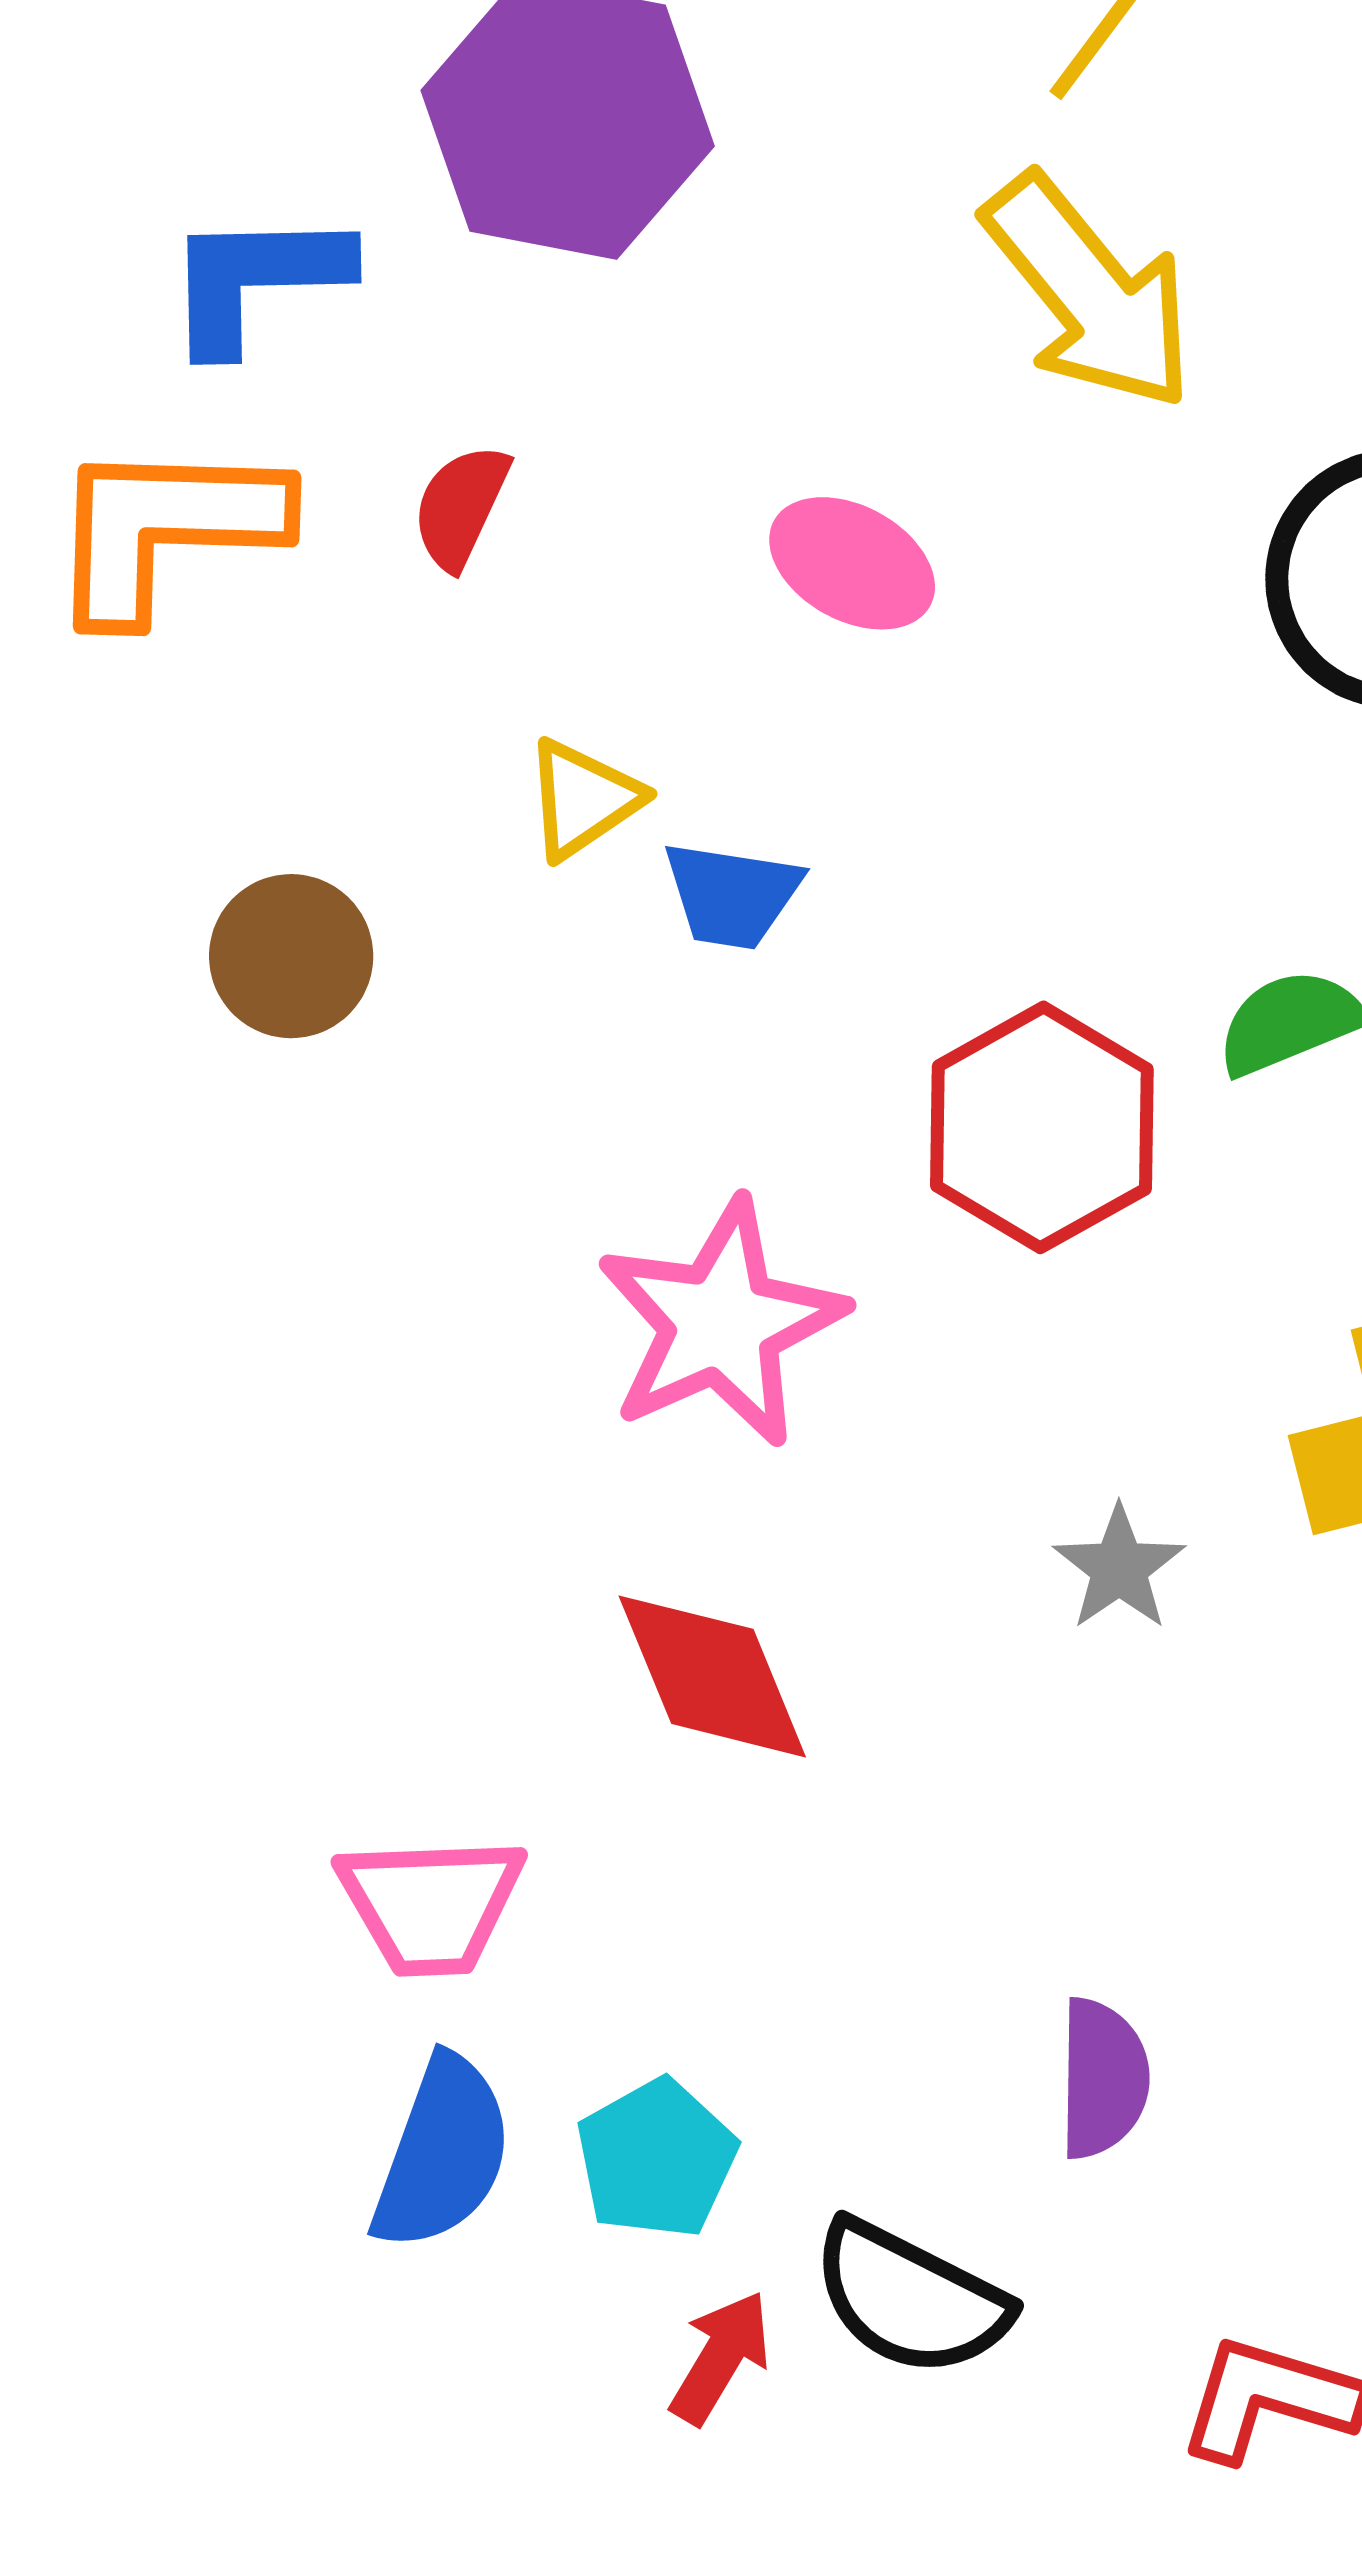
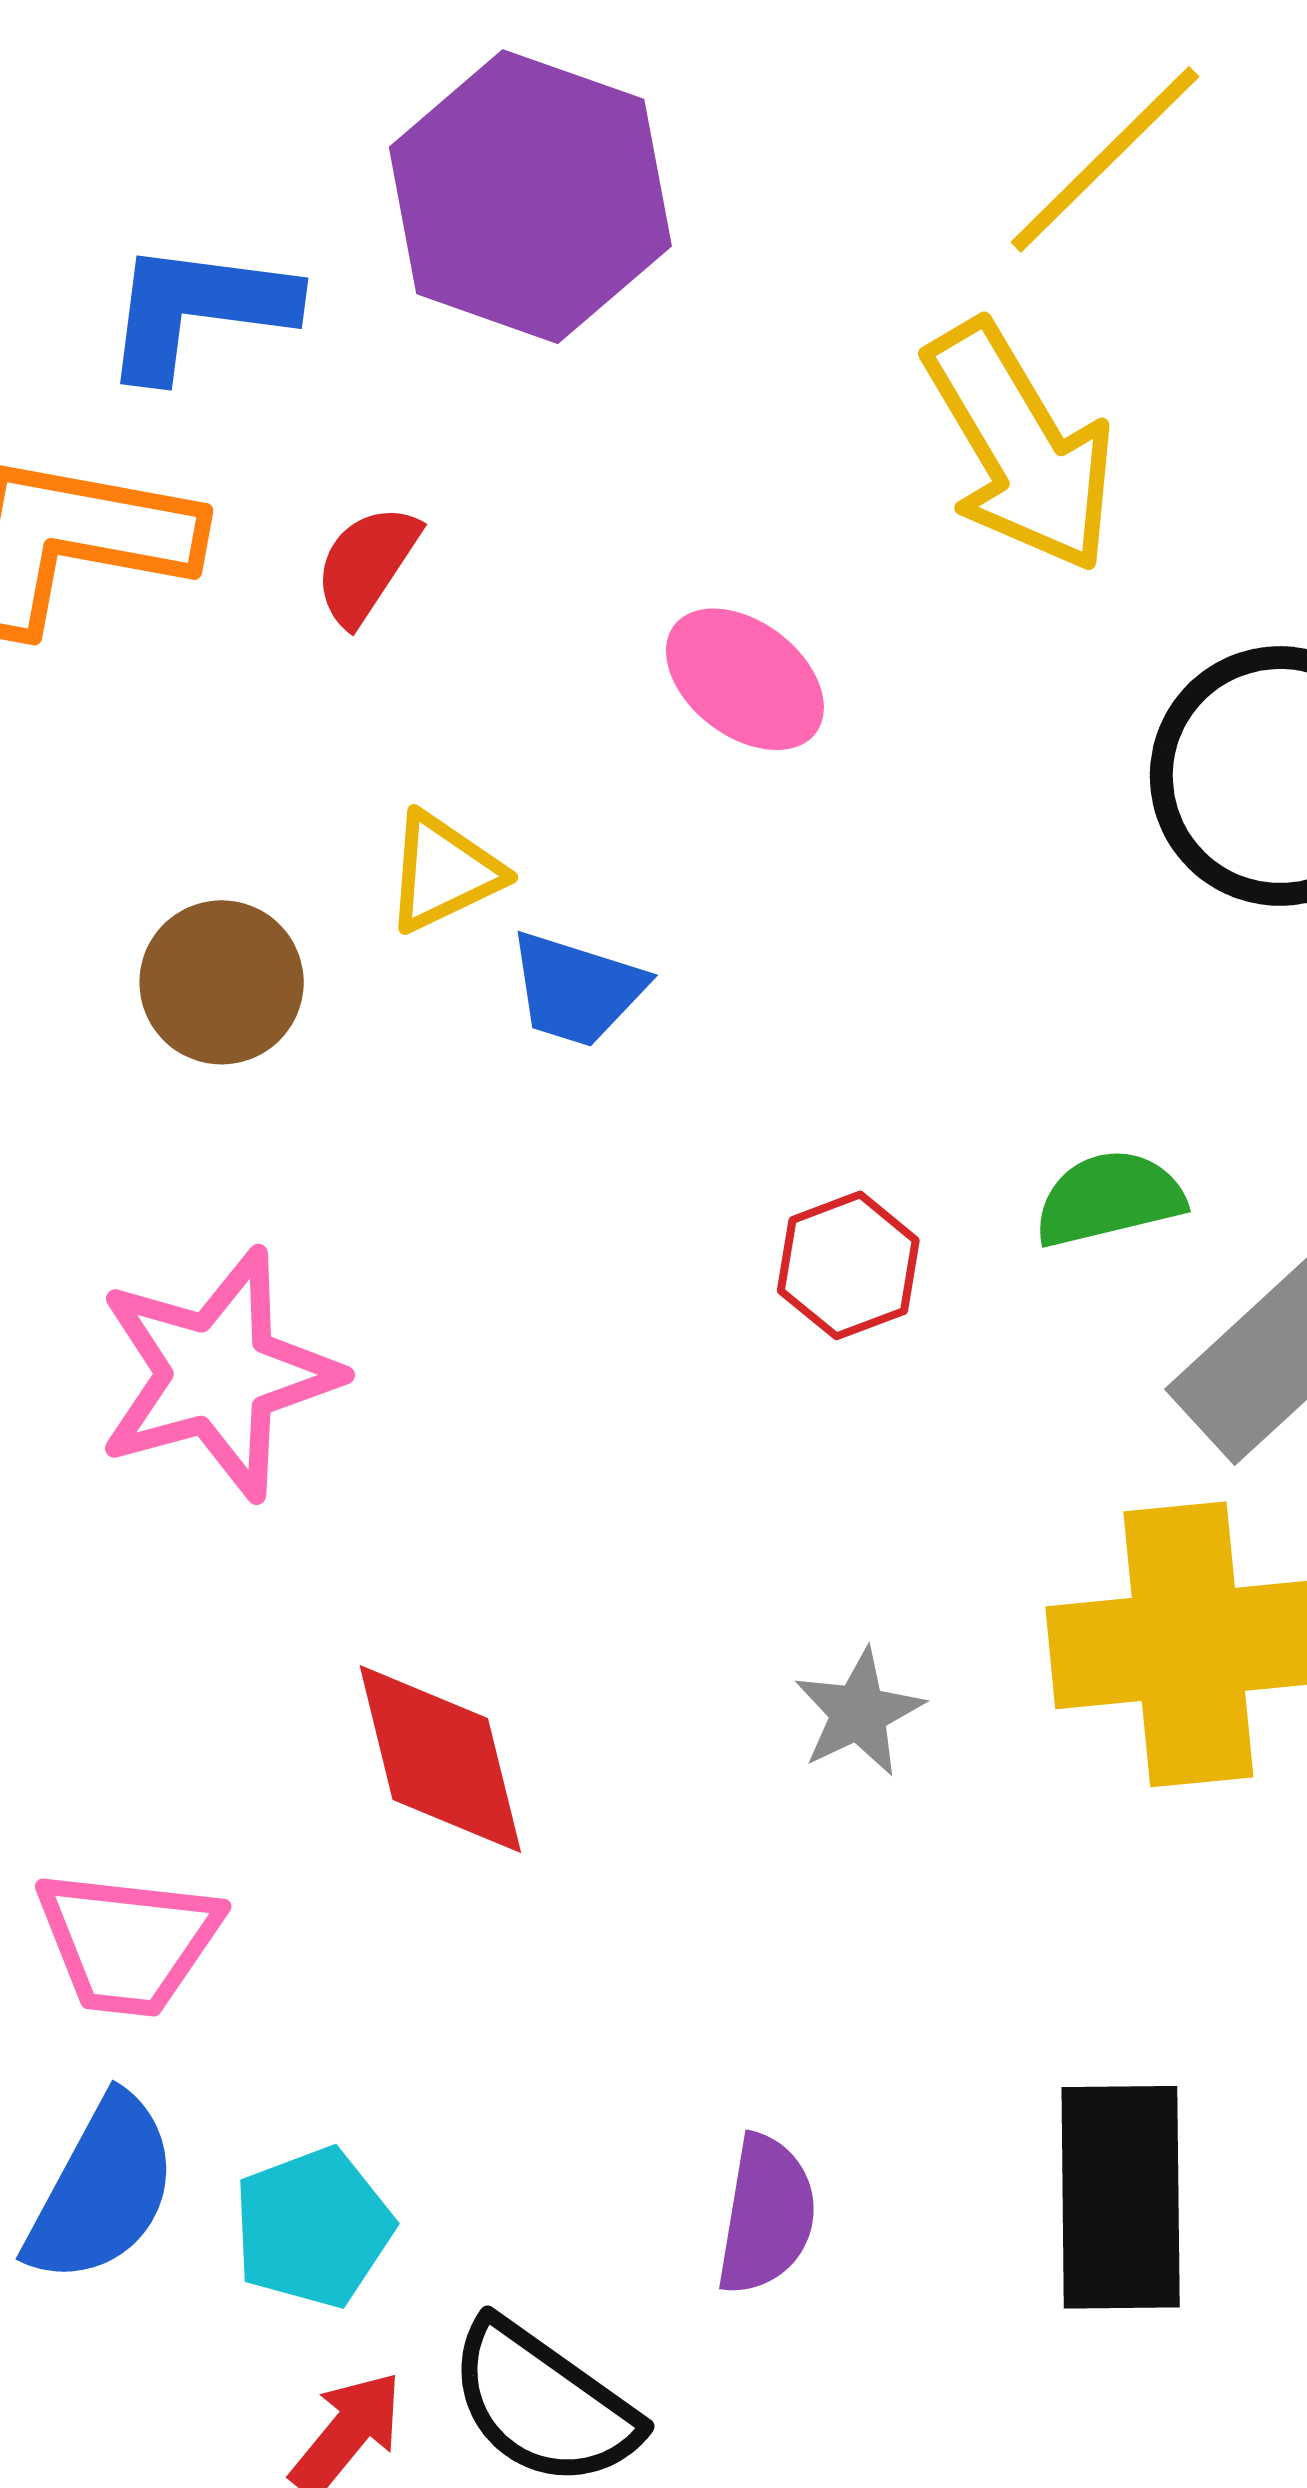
brown circle: (291, 956) -> (222, 982), moved
red hexagon: (1042, 1127) -> (848, 1265), size x0.6
pink star: (721, 1323) -> (218, 1374), moved

